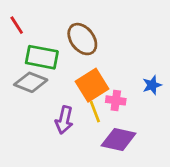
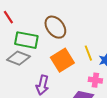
pink cross: (116, 100) -> (95, 80), moved
yellow line: (95, 112) -> (88, 53), moved

